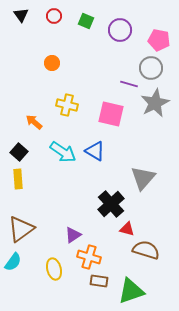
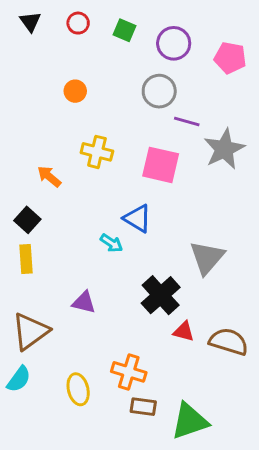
gray circle: (151, 68) -> (159, 91), moved
cyan arrow: (63, 152) -> (111, 243), moved, size x0.6
purple triangle: (73, 235) -> (84, 302), moved, turned 48
brown semicircle: (146, 250) -> (229, 342), moved

